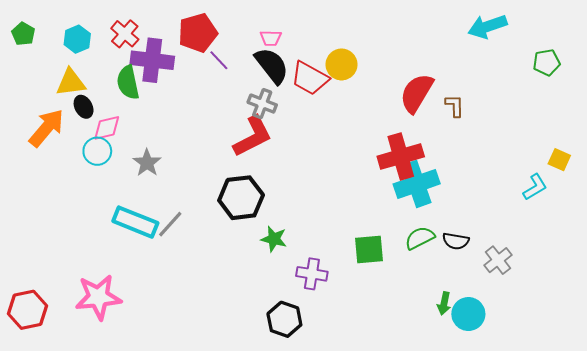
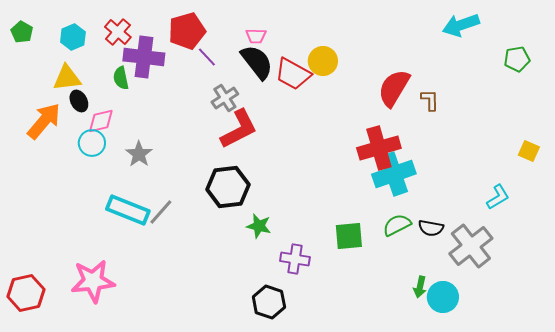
green semicircle: (128, 82) -> (121, 78), size x0.7
gray cross: (262, 104) -> (225, 98), moved, turned 36
cyan L-shape: (535, 187) -> (498, 197), moved
gray cross: (498, 260) -> (471, 246), size x1.6

